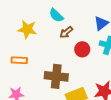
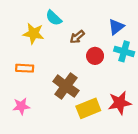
cyan semicircle: (56, 15) -> (54, 18), moved
brown cross: (56, 76) -> (66, 86), turned 30

